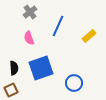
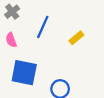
blue square: (41, 68) -> (24, 73), turned 30

